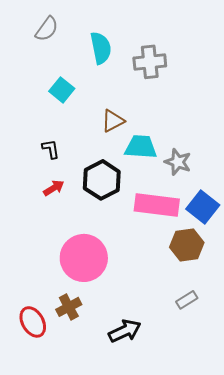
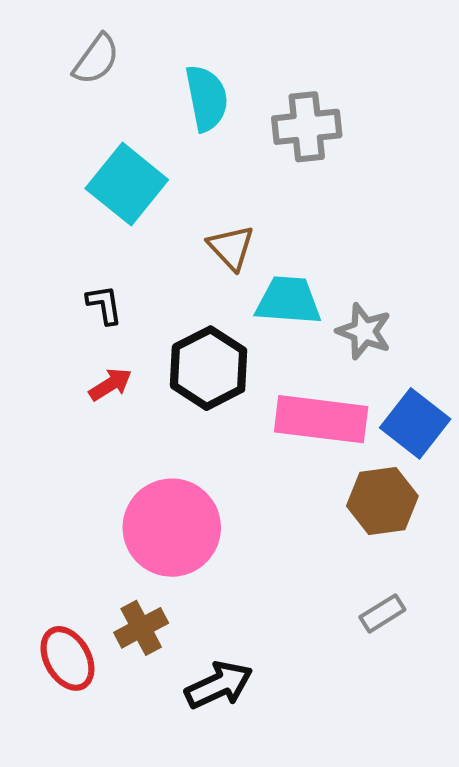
cyan square: (62, 90) -> (127, 184), size x1.5
brown triangle: (113, 121) -> (231, 247), turned -45
black arrow: (125, 331) -> (219, 685), moved

